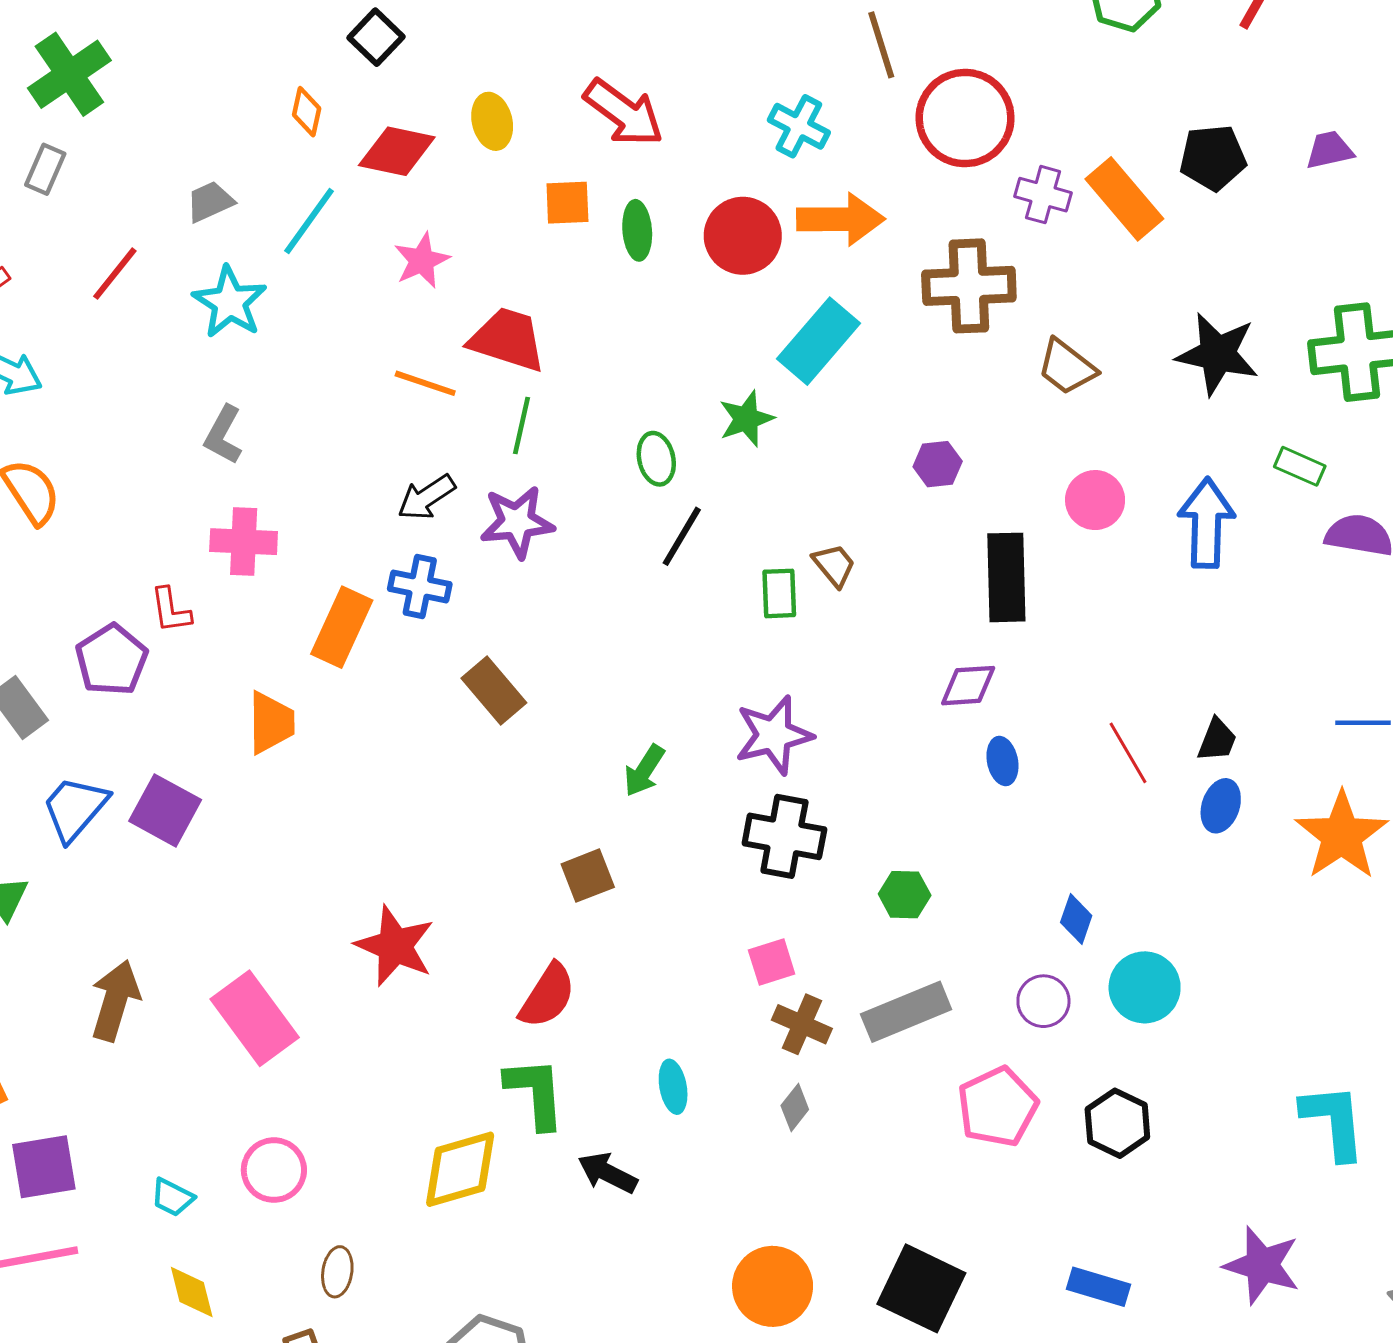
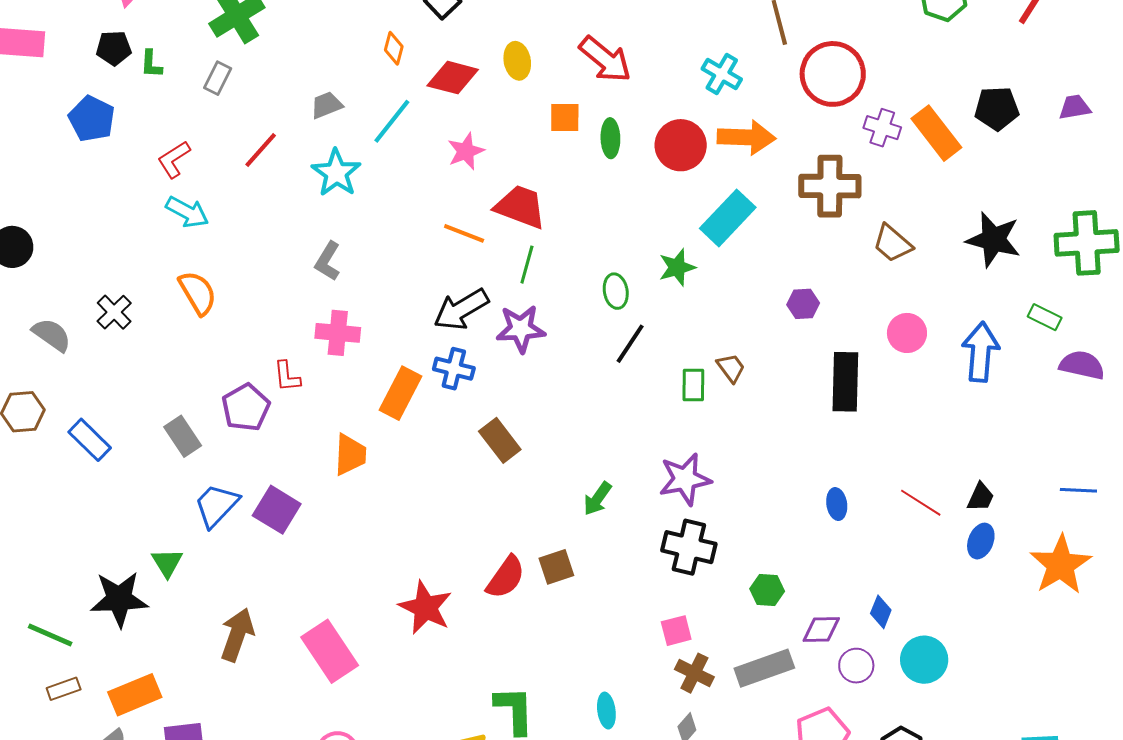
black arrow: (426, 497) -> (461, 309), size x1.4
purple diamond: (968, 686) -> (821, 629), moved
red line: (1128, 753) -> (921, 503), turned -30
red semicircle: (547, 996) -> (506, 577), moved

